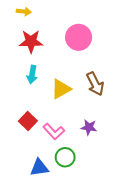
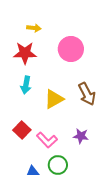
yellow arrow: (24, 11) -> (34, 28), moved

